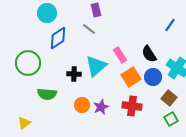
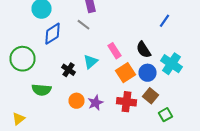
cyan triangle: (96, 66) -> (90, 62), size x0.7
black cross: (74, 74) -> (68, 70), turned 32
brown square: (169, 98) -> (150, 96), moved

